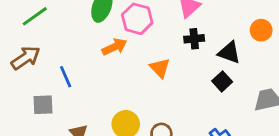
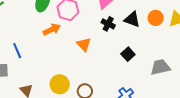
black cross: (194, 39) -> (108, 24), turned 32
black triangle: (229, 53) -> (132, 19), moved

